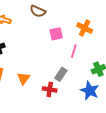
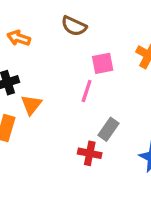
pink line: (74, 51) -> (87, 91), moved
orange triangle: (23, 78) -> (31, 105), moved

